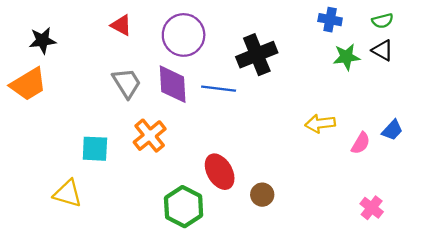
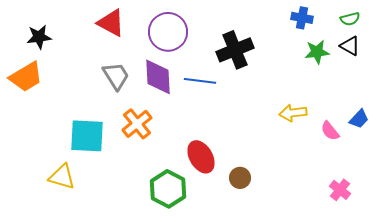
red triangle: (121, 25) -> (111, 23), size x1.4
pink semicircle: (361, 143) -> (330, 131), turned 110
cyan square: (95, 149) -> (87, 136), size x1.4

